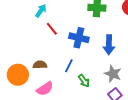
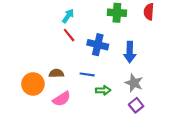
cyan arrow: (41, 11) -> (68, 16), moved
blue line: (69, 66) -> (87, 74), turned 72
green arrow: (84, 81) -> (103, 90), turned -56

